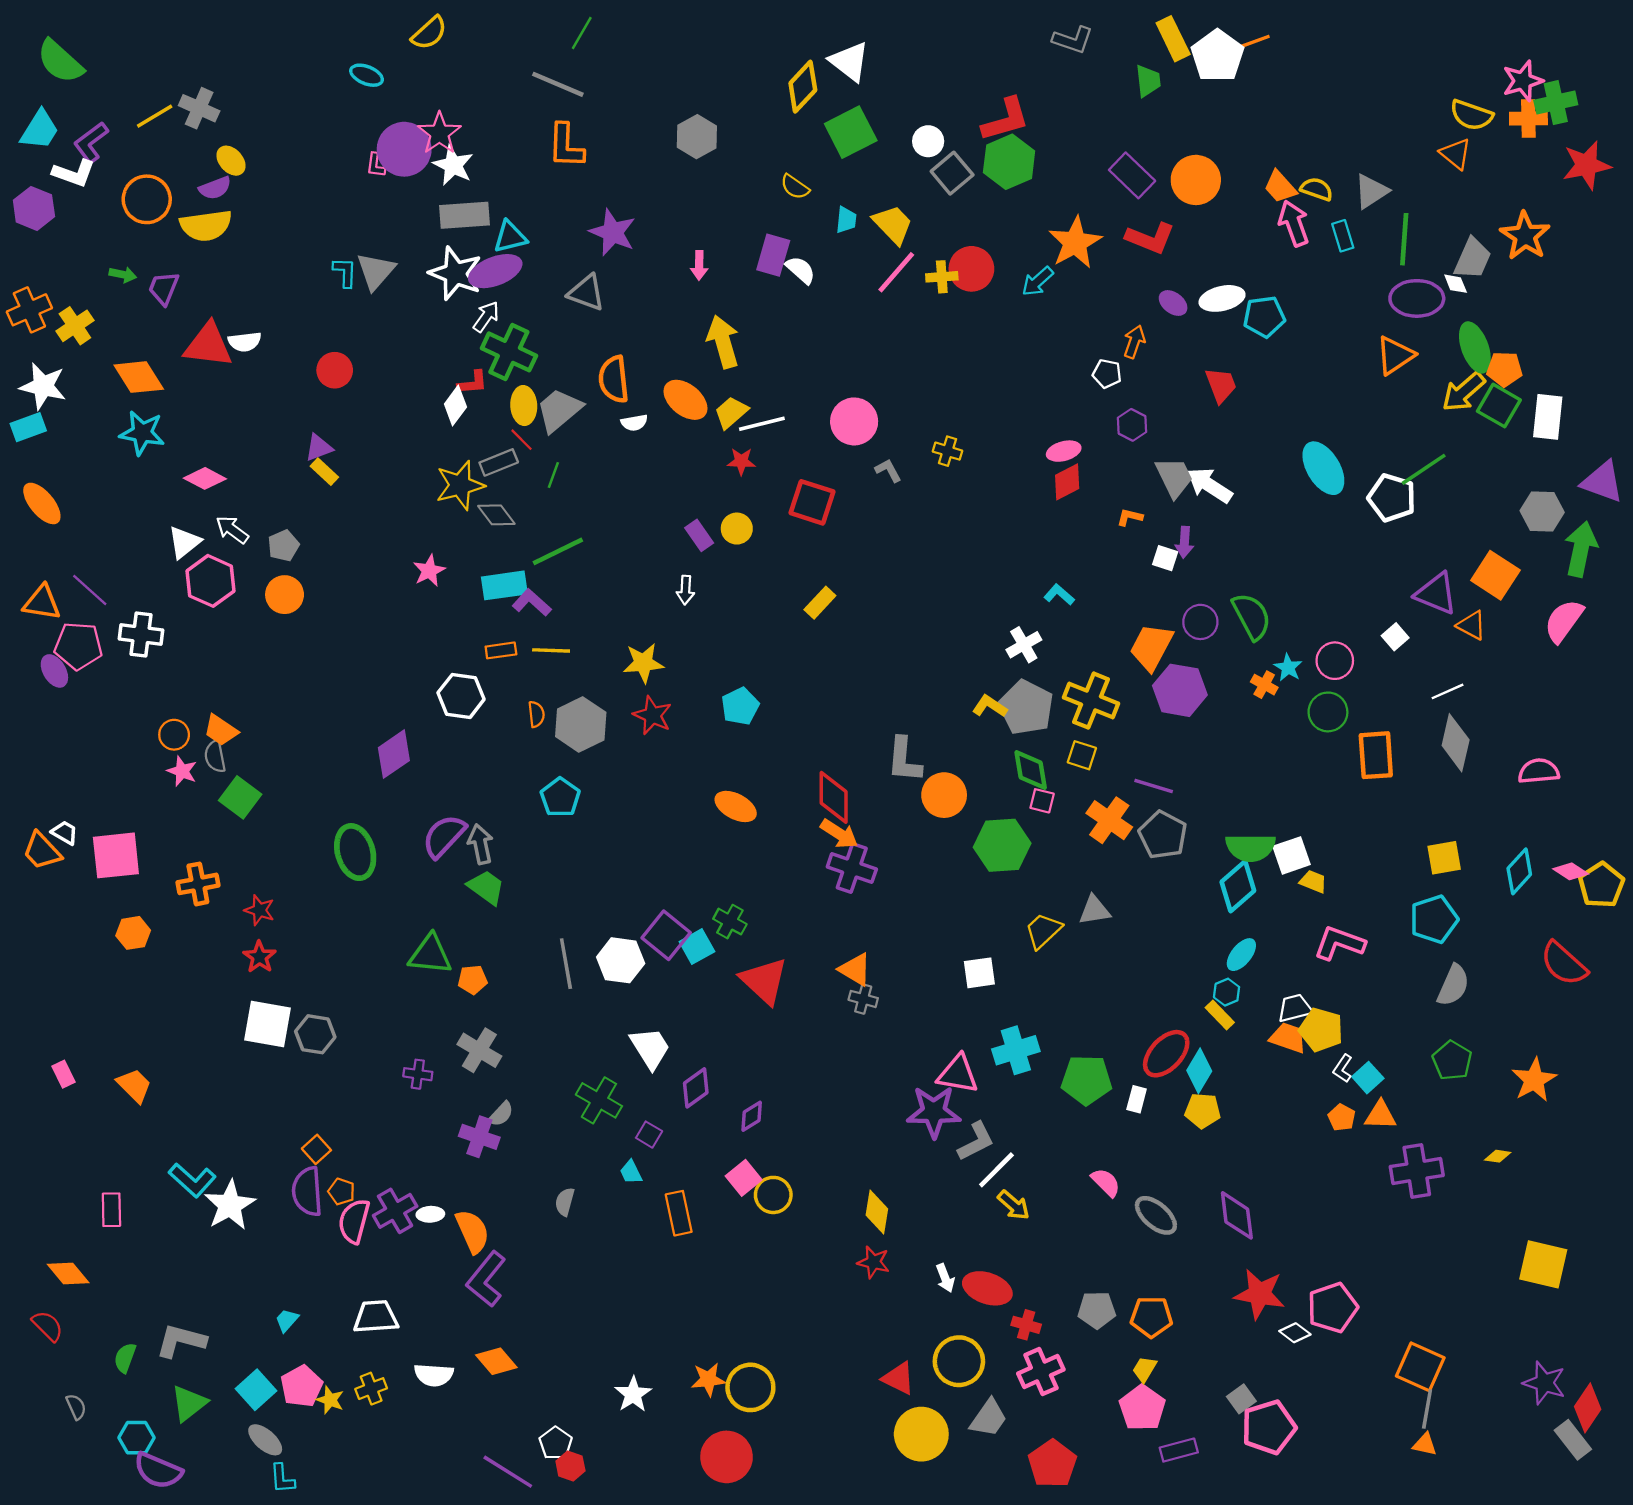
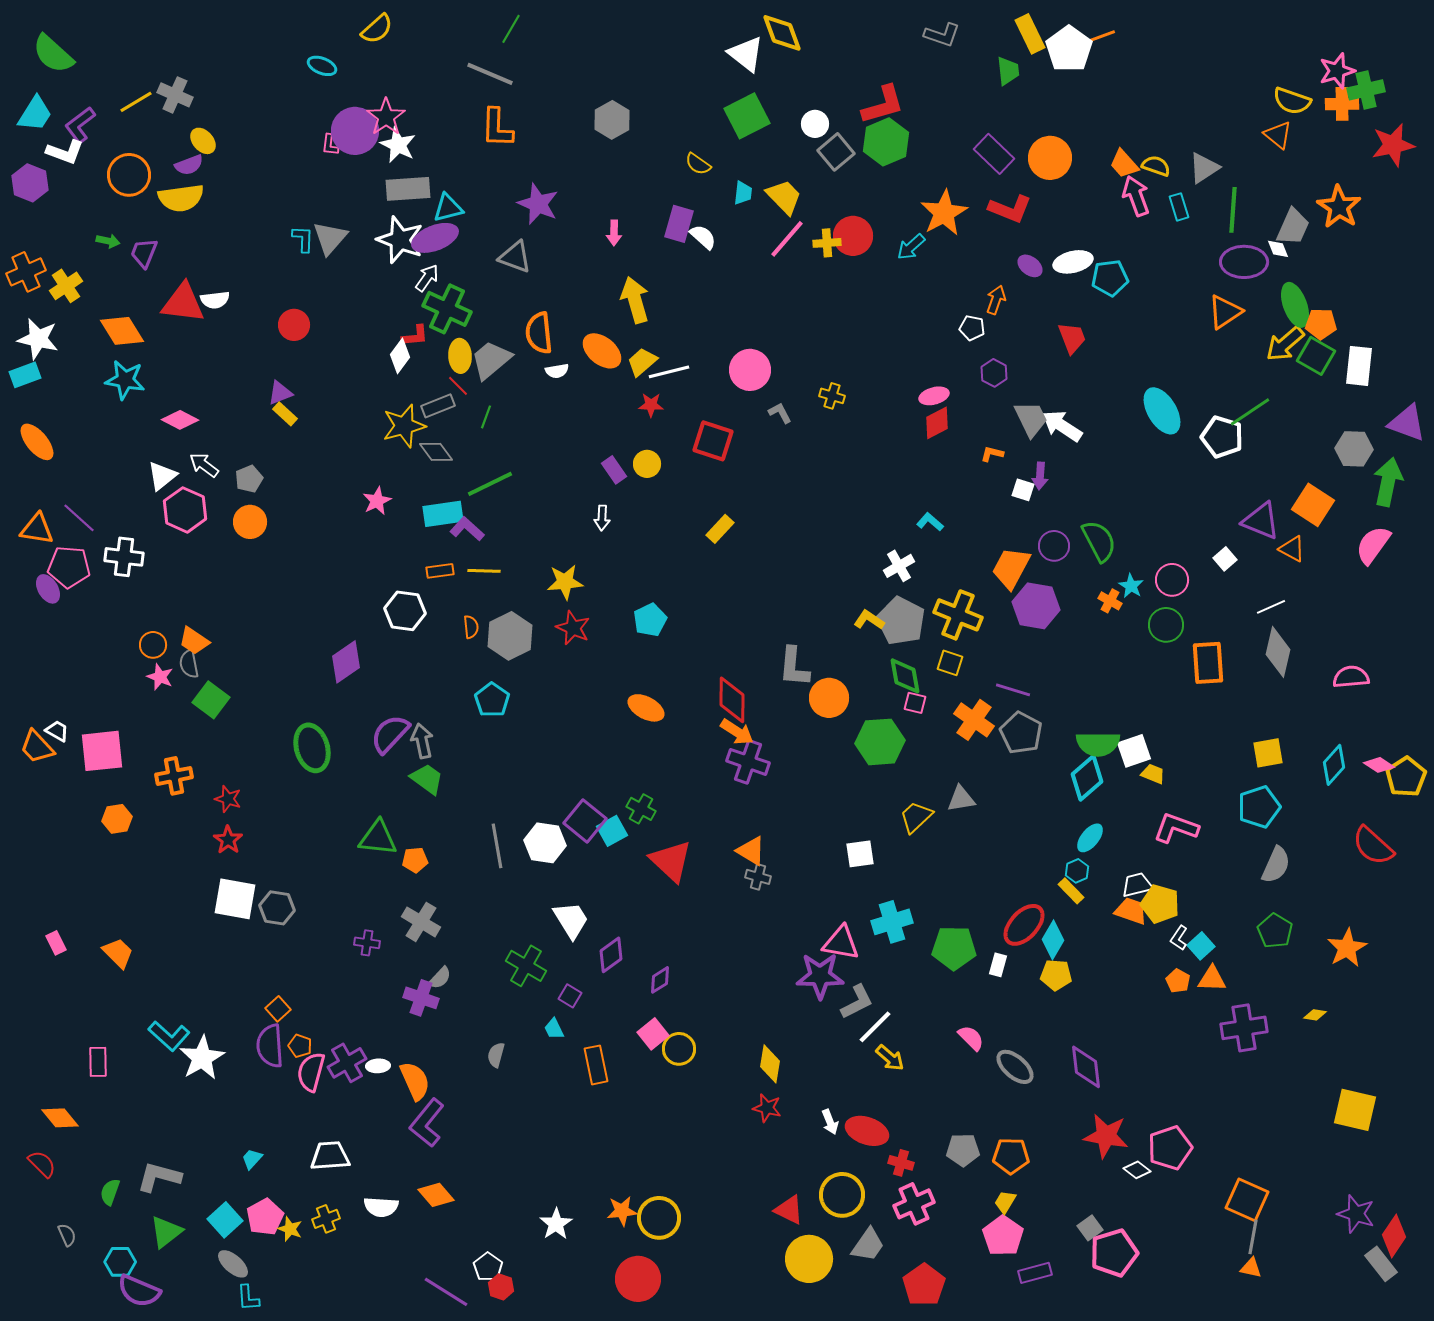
yellow diamond: (803, 87) -> (782, 33), moved, turned -63

